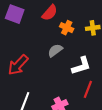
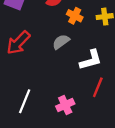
red arrow: (18, 65) -> (18, 43), moved

